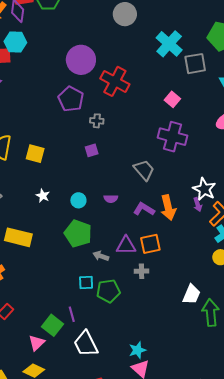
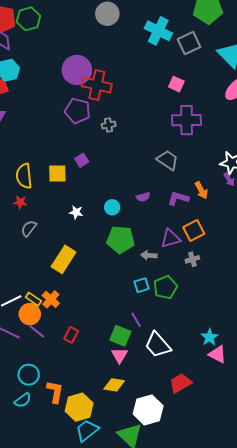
red cross: (115, 81) -> (97, 85), moved
purple square: (92, 150) -> (82, 160), moved
orange arrow: (168, 208) -> (201, 190), size x0.7
yellow rectangle: (18, 237) -> (64, 259), turned -56
pink triangle: (37, 343) -> (120, 355), moved

